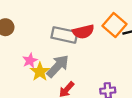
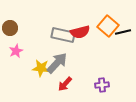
pink star: (30, 61) -> (16, 51), moved
yellow star: (40, 72) -> (41, 68), turned -30

